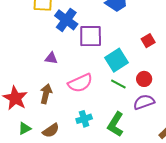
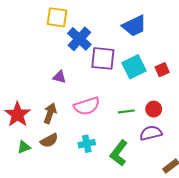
cyan square: (117, 60) -> (134, 67), moved
green line: (118, 84) -> (126, 111), turned -42
brown semicircle: (51, 130) -> (49, 140), moved

